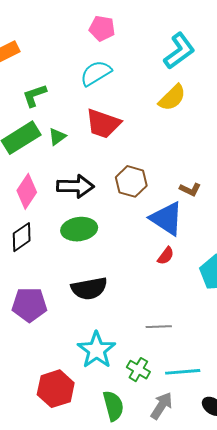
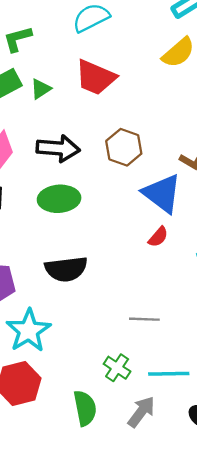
cyan star: (97, 350) -> (29, 331), moved

